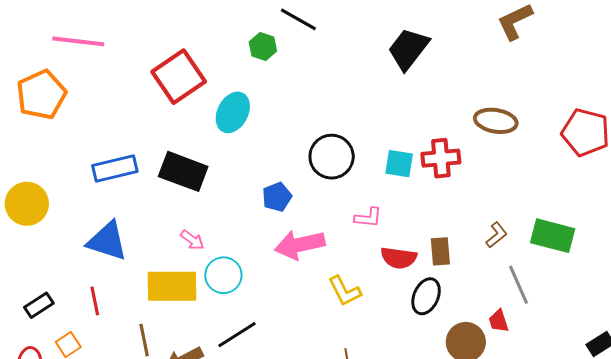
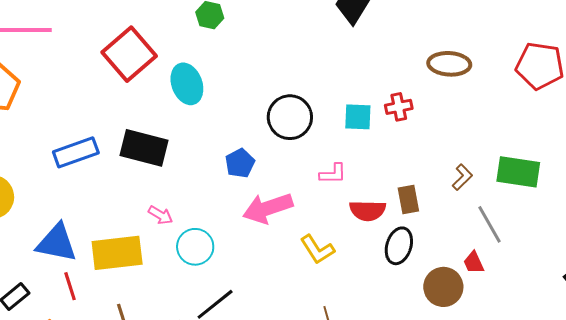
cyan ellipse: (233, 112) -> (187, 84), turned -42
red cross: (441, 158) -> (399, 107), size x0.7
blue triangle: (107, 241) -> (57, 243), moved
yellow rectangle: (172, 286) -> (117, 253), moved

